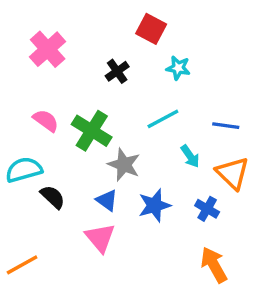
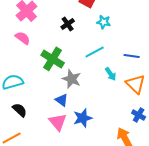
pink semicircle: (46, 121) -> (23, 38), moved
black semicircle: (53, 197) -> (20, 110), moved
blue star: (154, 205) -> (83, 118), moved
blue cross: (207, 209) -> (139, 115), moved

